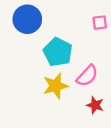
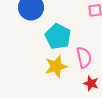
pink semicircle: (87, 76) -> (84, 57), turned -55

